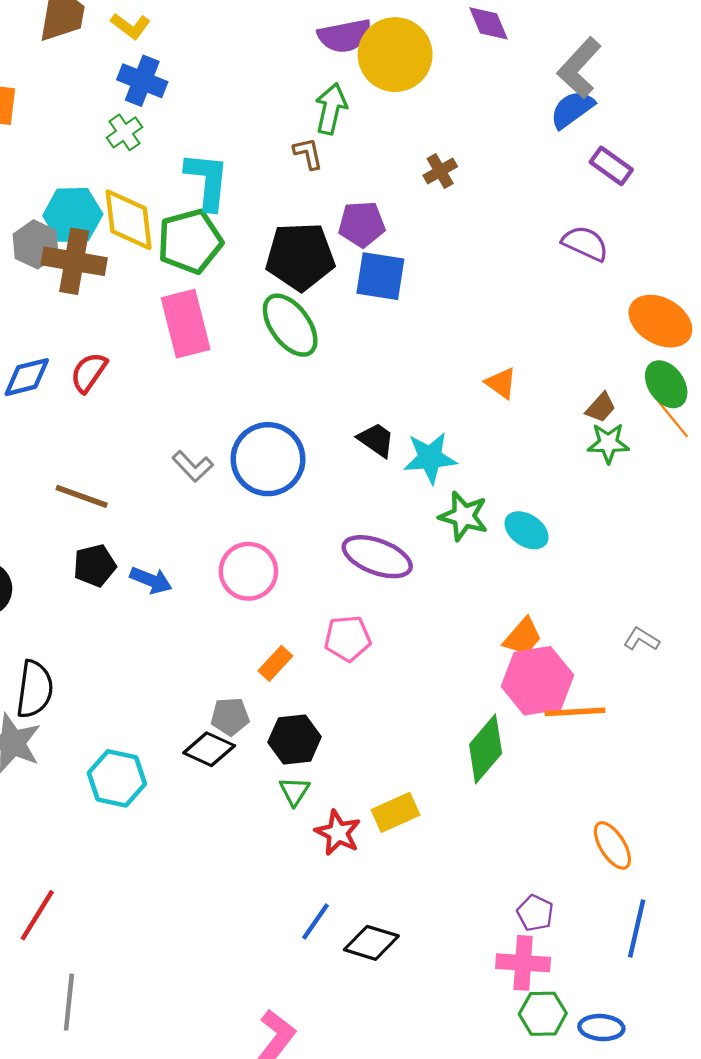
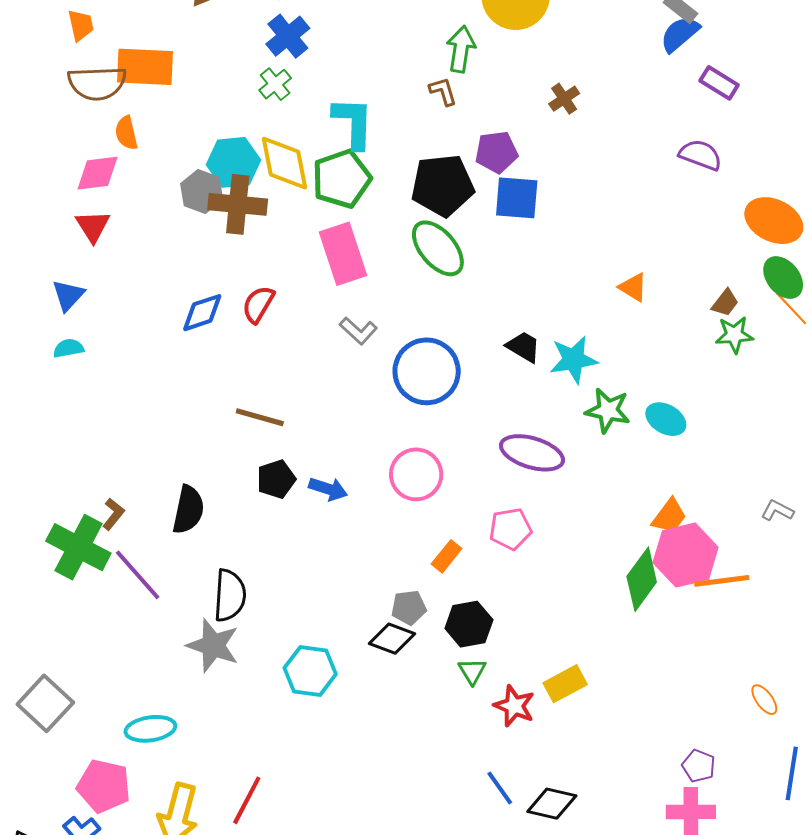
blue cross: (142, 81) -> (288, 36), turned 33
gray L-shape: (193, 466) -> (358, 331), moved
green diamond: (486, 749) -> (642, 579), moved
orange ellipse: (612, 845) -> (764, 700), size x0.7
blue line: (315, 922) -> (500, 788), turned -66

